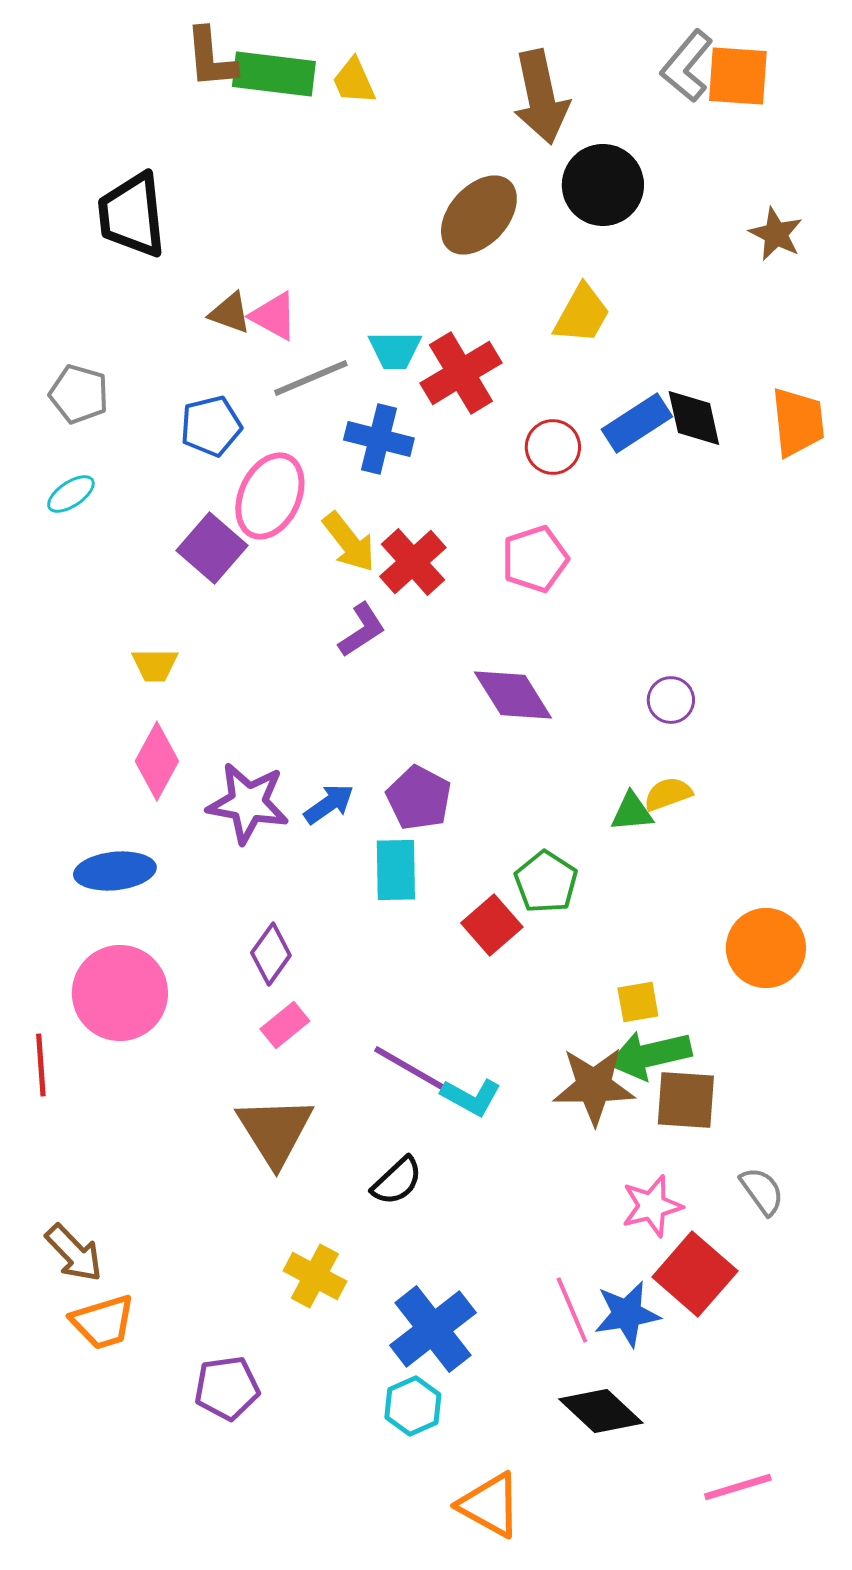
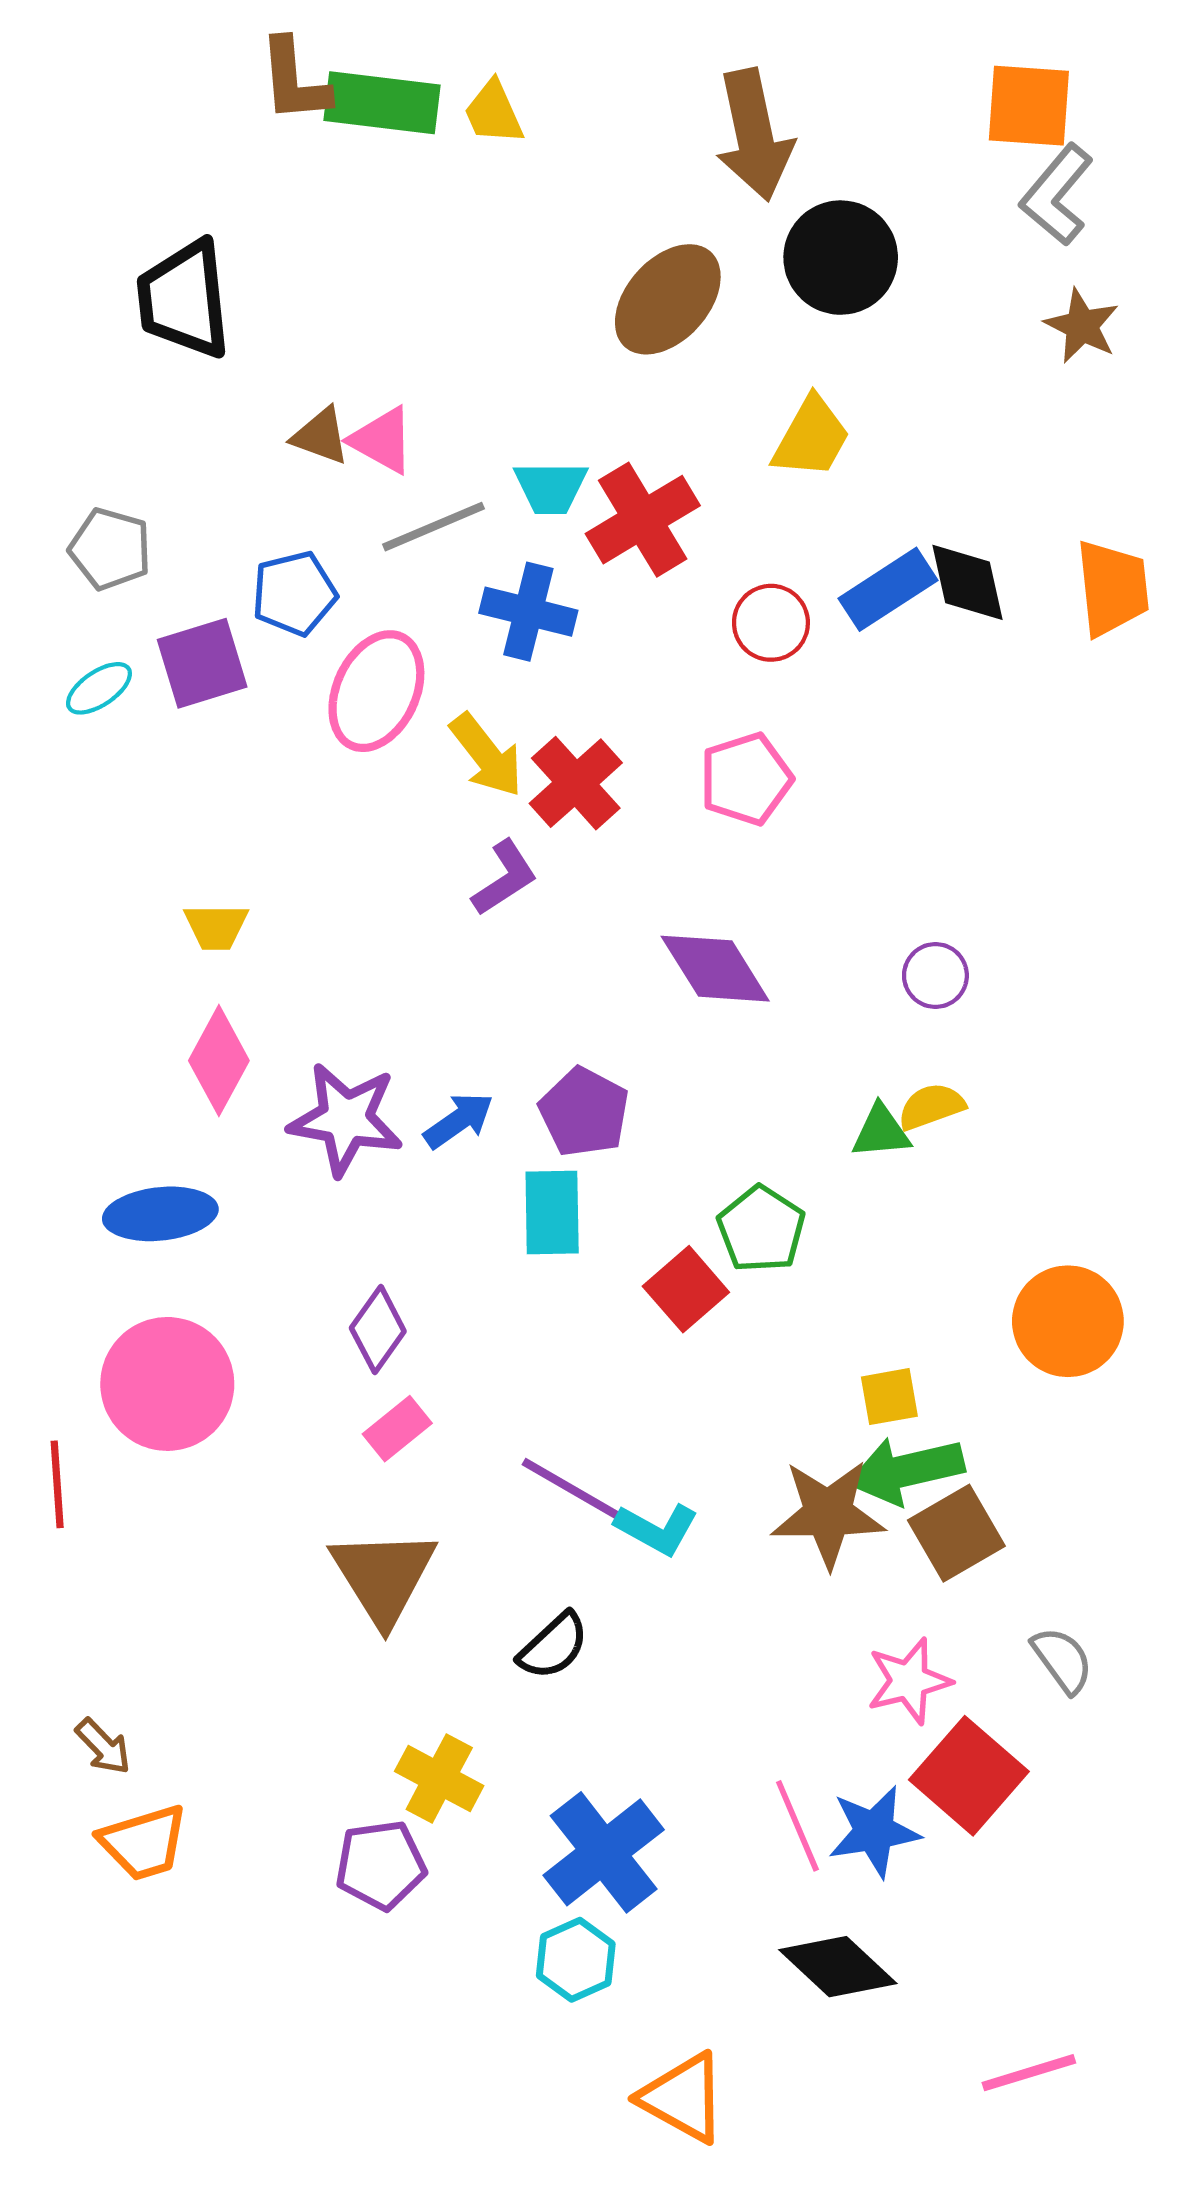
gray L-shape: (687, 66) -> (1057, 195), moved
purple square: (212, 548) -> (202, 663), moved, turned 32
brown square: (686, 1100) -> (956, 1533), turned -34
brown arrow: (74, 1253) -> (103, 1746), size x0.7
purple pentagon: (227, 1388) -> (381, 1865), moved

